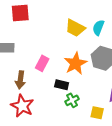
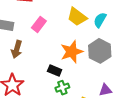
pink rectangle: (42, 63) -> (39, 24), moved
brown arrow: (20, 80) -> (17, 49), moved

